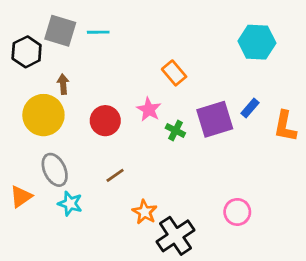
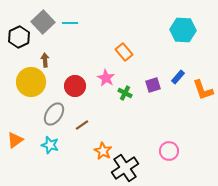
gray square: (60, 31) -> (43, 22), turned 30
purple square: (215, 119) -> (153, 85), size x0.6
orange L-shape: (285, 126) -> (203, 90), turned -30
gray ellipse: (55, 170) -> (54, 114), moved, turned 60

